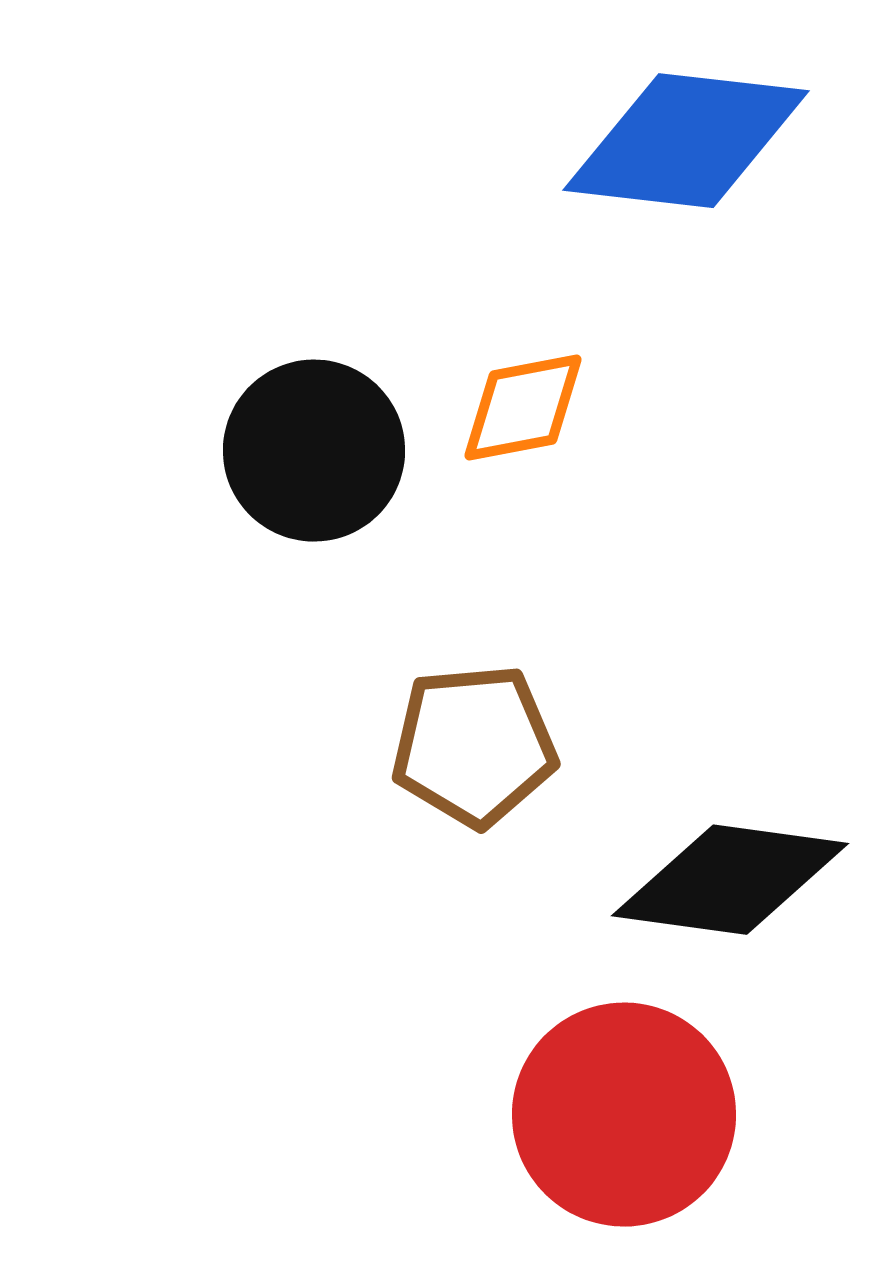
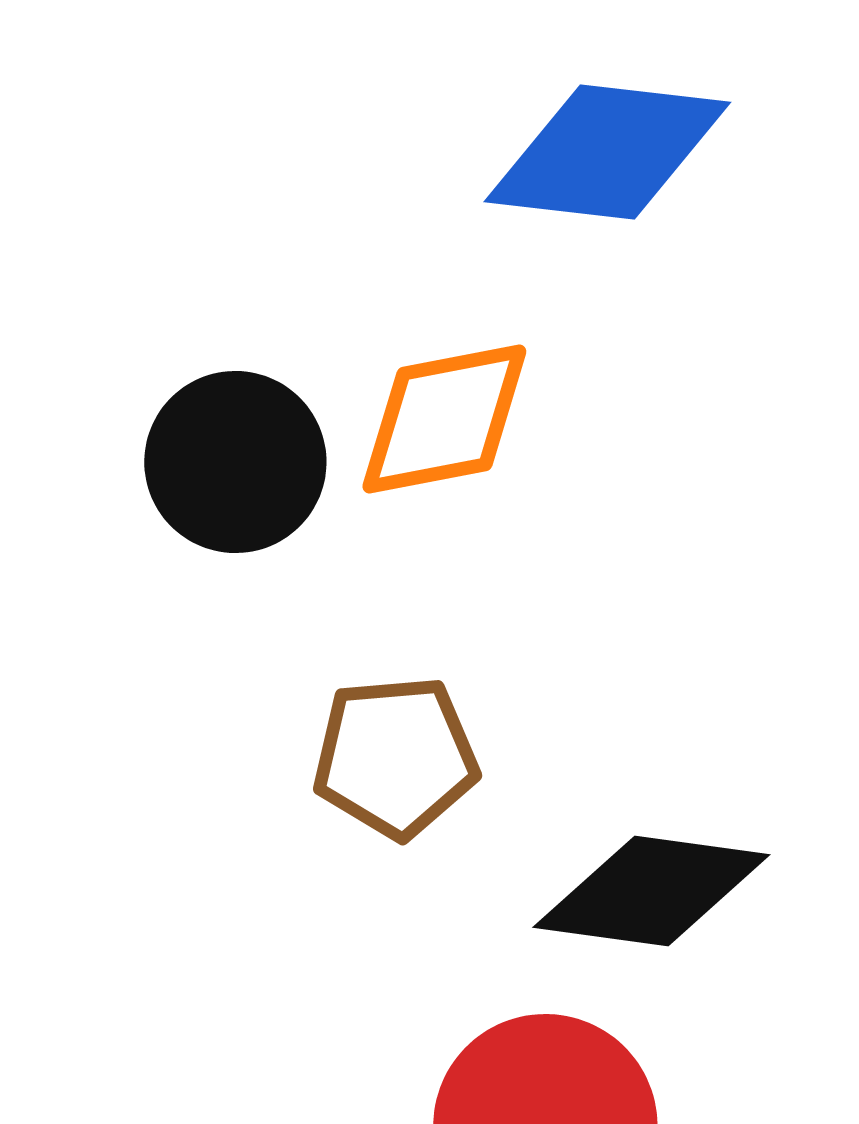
orange diamond: (523, 408) -> (444, 419), size x1.4

